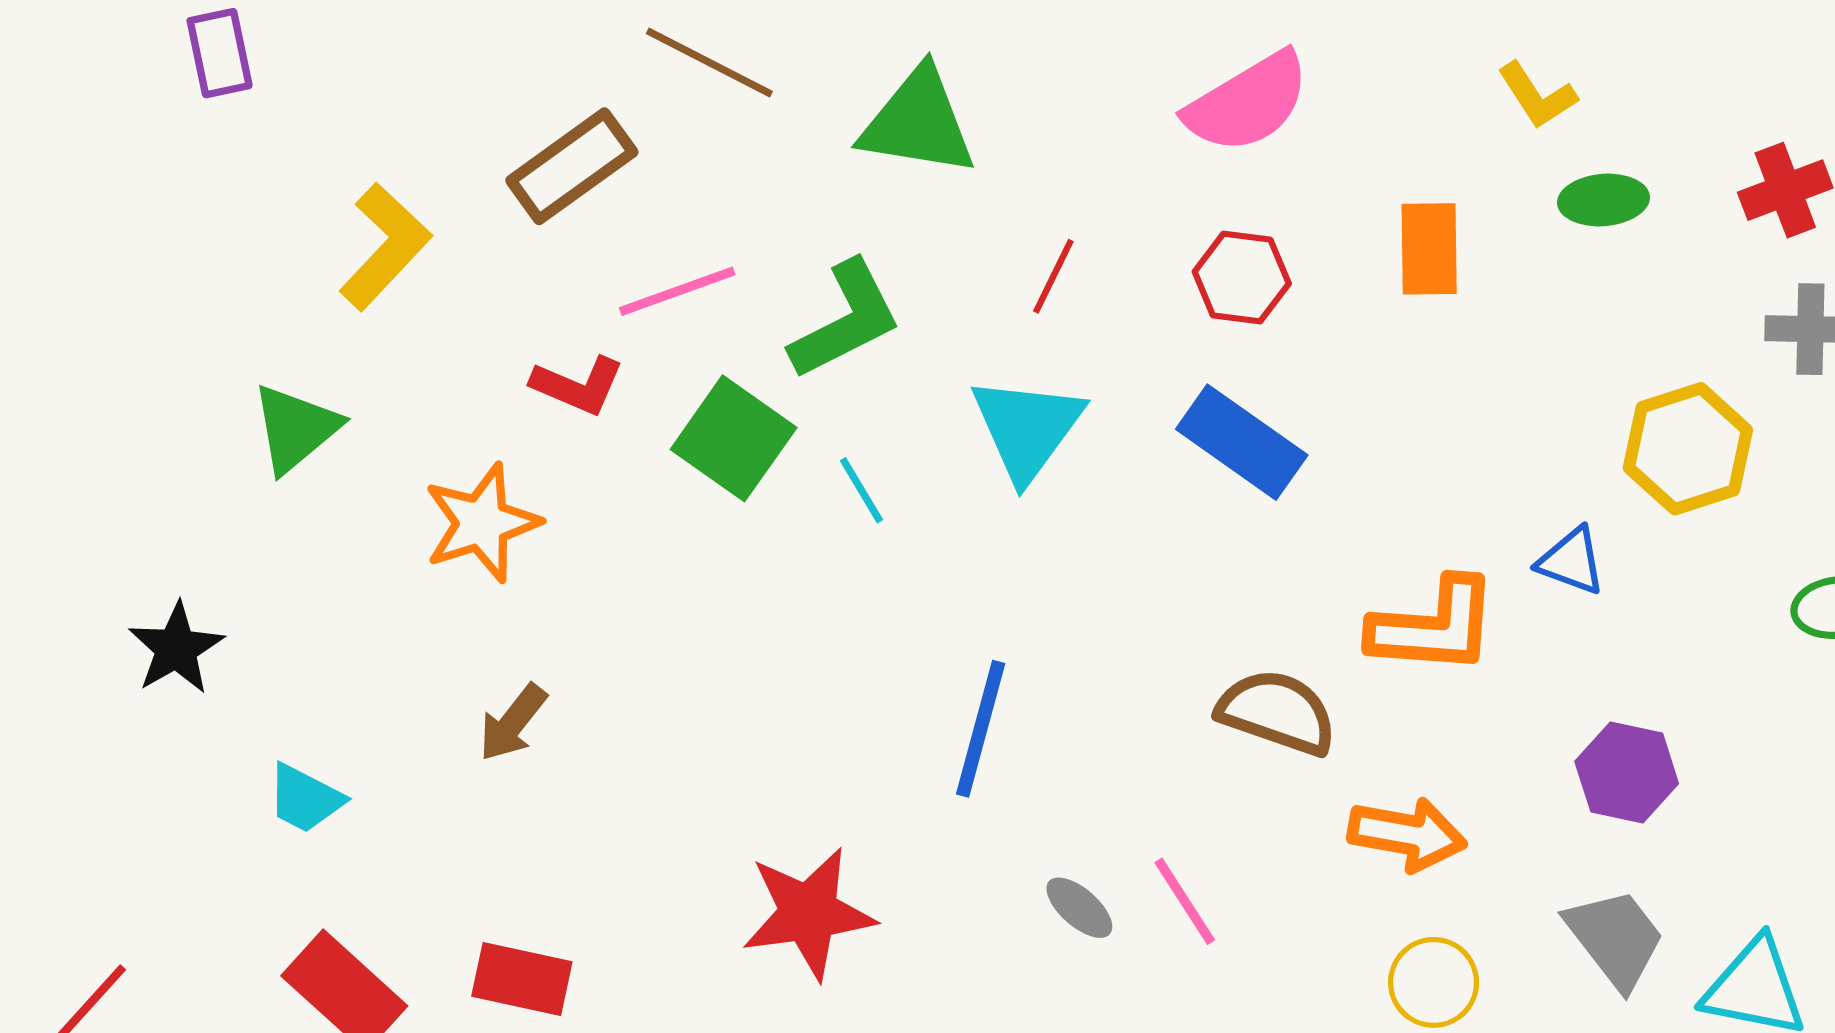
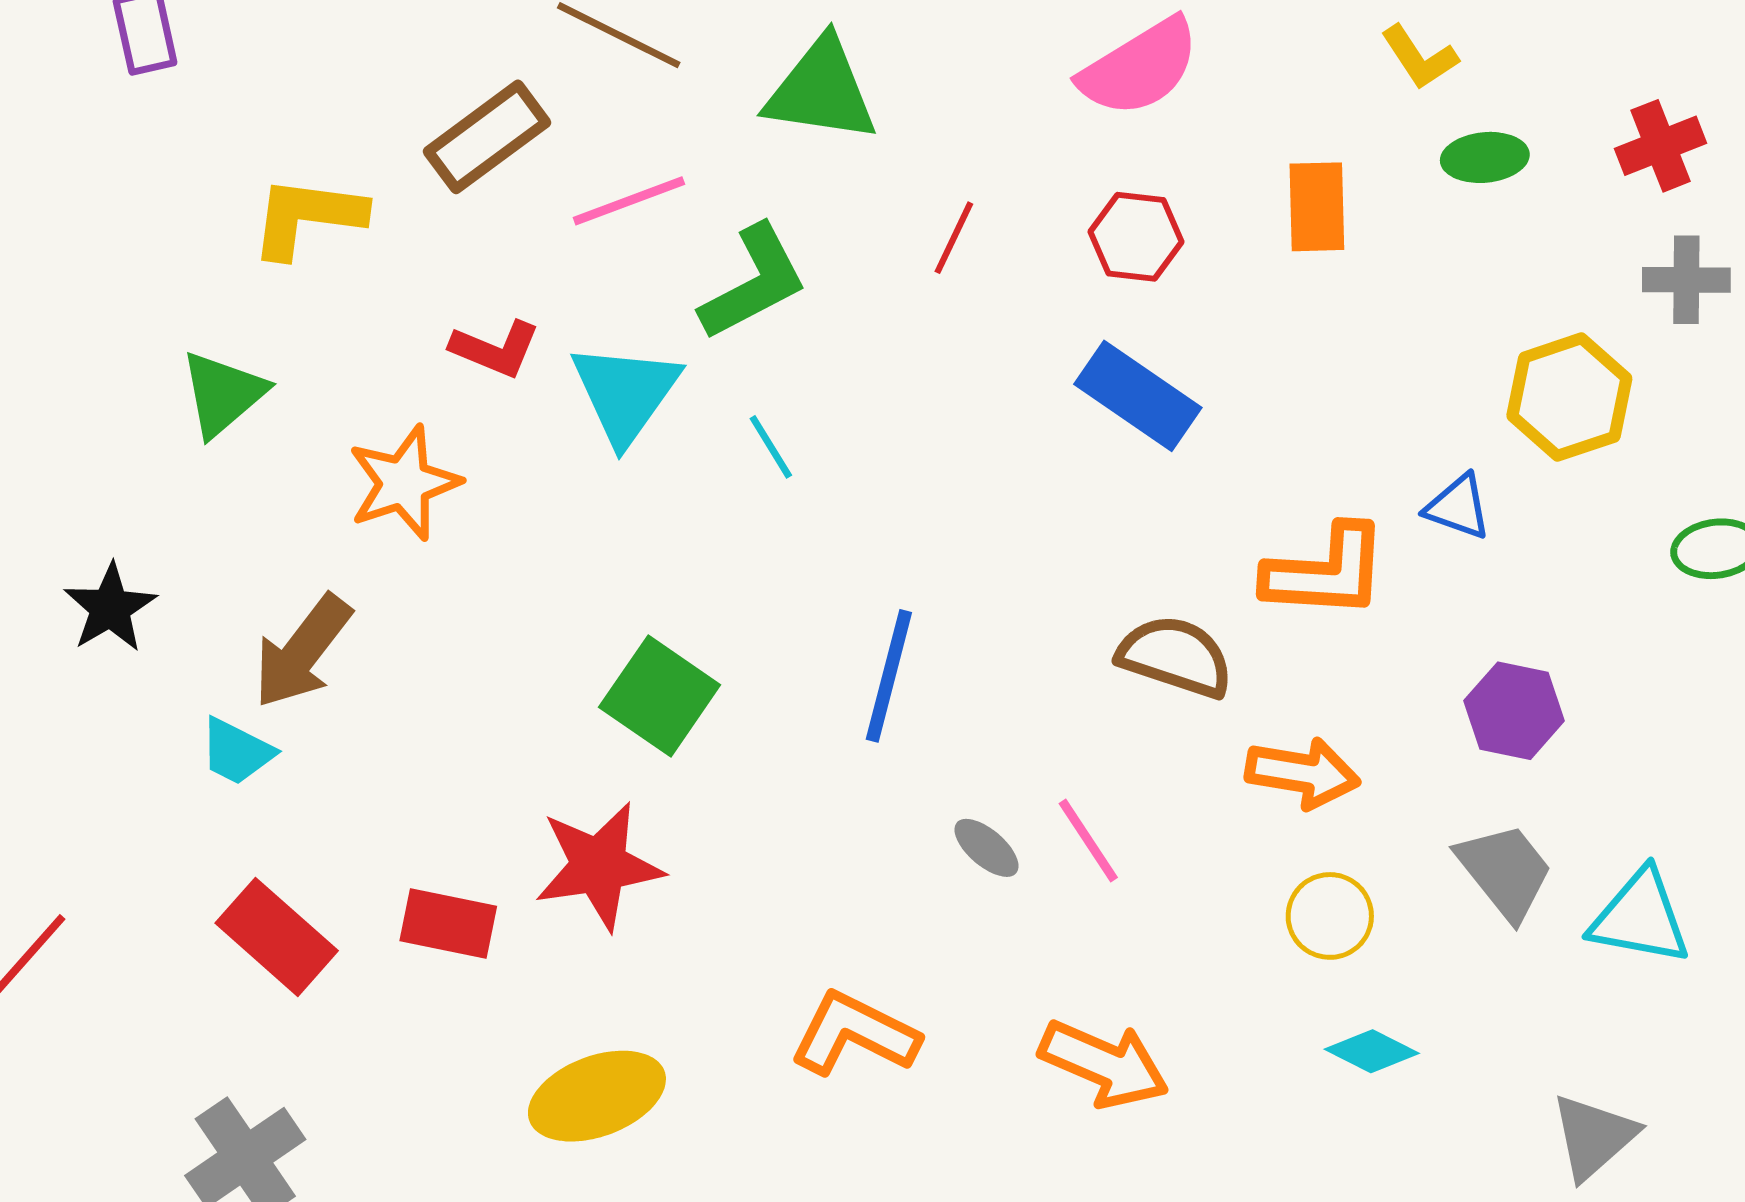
yellow L-shape: (385, 247) -> (307, 217), turned -125
pink line: (677, 291) -> (629, 201), moved
cyan triangle: (1027, 428) -> (625, 393), moved
green square: (734, 438) -> (660, 696), moved
brown arrow: (513, 723) -> (302, 652), moved, size x1.5
red star: (808, 913) -> (599, 866), moved

